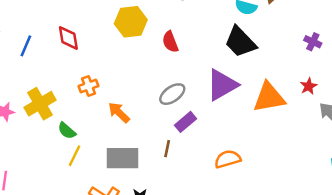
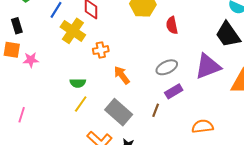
yellow cross: (40, 104) -> (73, 31), moved, turned -35
green semicircle: (67, 131) -> (78, 83), turned -49
gray rectangle: (122, 158) -> (119, 112), turned 32

